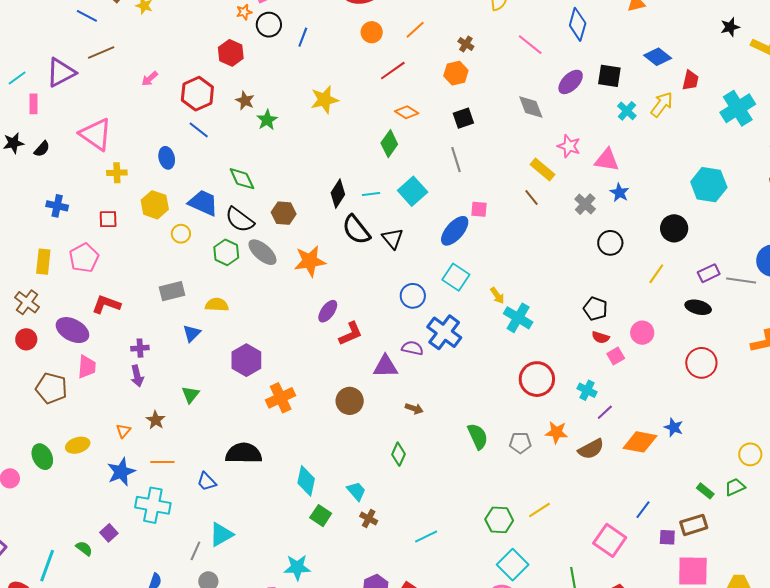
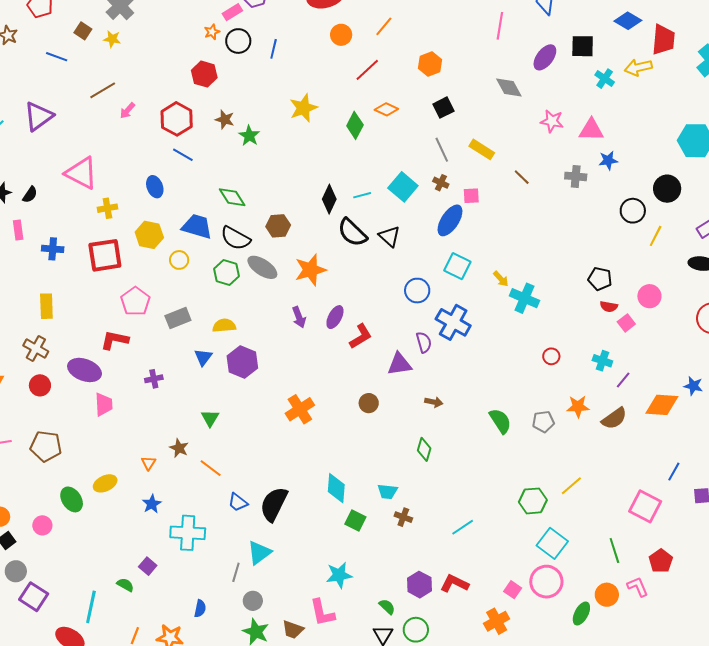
brown cross: (466, 44) -> (441, 183), moved
pink line: (530, 45) -> (500, 26), turned 68
brown line: (101, 53) -> (103, 90), moved
red trapezoid: (690, 80) -> (663, 40), size x1.5
pink rectangle: (34, 104) -> (18, 230), moved
yellow arrow: (662, 104) -> (638, 67), turned -132
green diamond: (389, 144) -> (355, 125), moved
yellow rectangle: (542, 170) -> (482, 149), moved
blue star: (619, 193) -> (608, 160), turned -30
gray cross: (585, 204) -> (576, 176), turned -30
red square: (108, 219) -> (105, 255), size x1.8
black circle: (610, 243) -> (633, 211), moved
pink pentagon: (84, 258) -> (135, 301), moved
purple semicircle: (412, 348) -> (424, 342), turned 70
purple hexagon: (246, 360) -> (242, 362), moved
purple arrow: (137, 376) -> (299, 317), moved
red circle: (537, 379) -> (551, 356), size x0.5
brown pentagon: (51, 388) -> (46, 446), moved
brown circle: (350, 401) -> (369, 403), size x0.7
black semicircle: (244, 453) -> (274, 504), moved, turned -57
orange line: (162, 462) -> (211, 468), moved, turned 45
blue star: (121, 472) -> (152, 504), size x0.7
cyan trapezoid: (356, 491) -> (387, 492), turned 145

